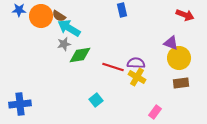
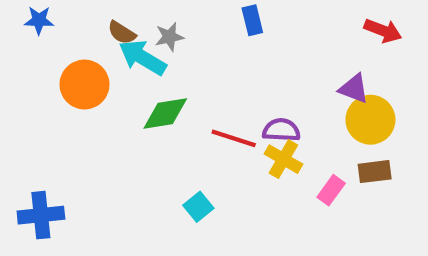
orange circle: (41, 16) -> (84, 84), moved
gray star: (64, 44) -> (169, 37), moved
pink rectangle: (155, 112) -> (331, 190), moved

